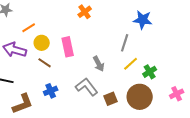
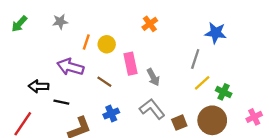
orange line: (29, 28) -> (86, 42), turned -40
yellow circle: (42, 43) -> (107, 44), moved
gray arrow: (99, 64) -> (153, 77), moved
green cross: (150, 72) -> (224, 92), turned -32

